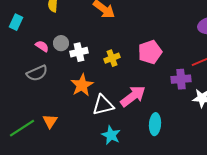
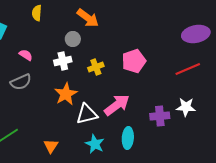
gray circle: (61, 43) -> (73, 39), moved
purple cross: (181, 79) -> (160, 116), moved
orange triangle: (50, 121) -> (51, 146), moved
cyan ellipse: (155, 124) -> (128, 138), moved

